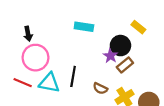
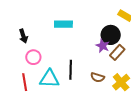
cyan rectangle: (84, 27) -> (63, 24), moved
pink circle: (35, 58) -> (33, 57), size x0.6
red line: (23, 83) -> (25, 82), turned 66

